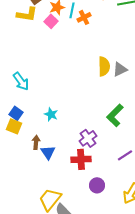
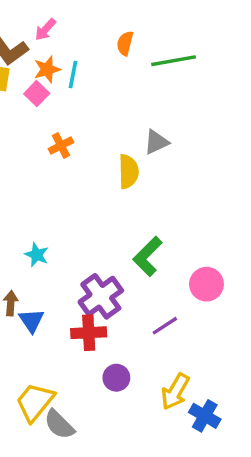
orange cross: (84, 17) -> (61, 146), moved
gray triangle: (120, 69) -> (156, 142), moved
purple cross: (88, 138) -> (101, 296), size x1.4

